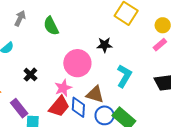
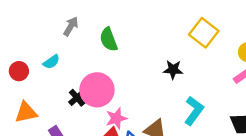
pink circle: (77, 63) -> (97, 90), moved

